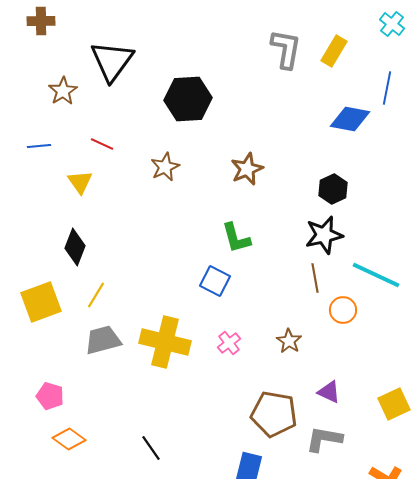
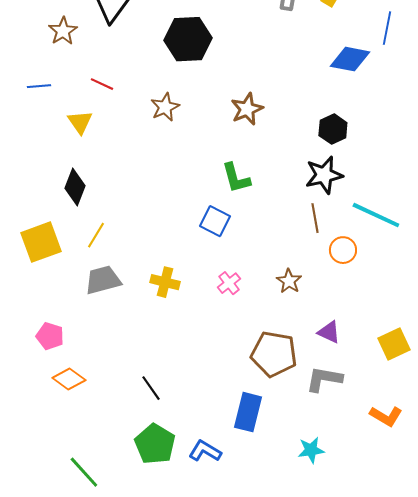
yellow cross: (165, 342) -> (165, 282), size x0.6

